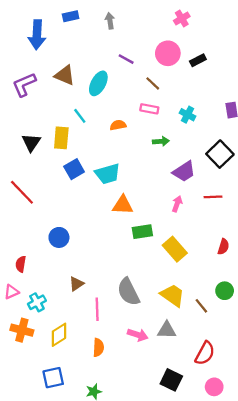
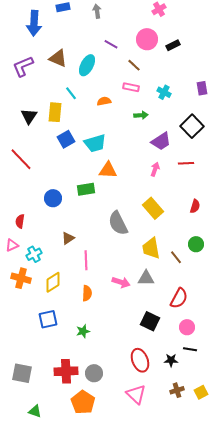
green rectangle: (142, 232) -> (86, 189), moved
gray semicircle: (128, 292) -> (118, 223), moved
yellow trapezoid: (172, 295) -> (151, 248), turned -135

